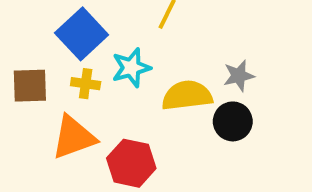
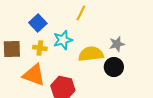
blue square: (82, 34) -> (38, 23), size x0.7
orange triangle: (74, 137) -> (34, 75), turned 40

